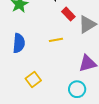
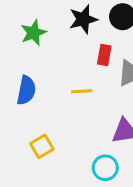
red rectangle: (68, 14) -> (104, 55), turned 48

